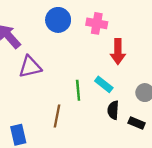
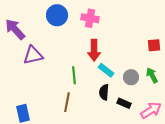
red arrow: (118, 52) -> (94, 50), moved
cyan rectangle: (104, 84) -> (106, 70), moved
brown line: (57, 116) -> (67, 102), moved

